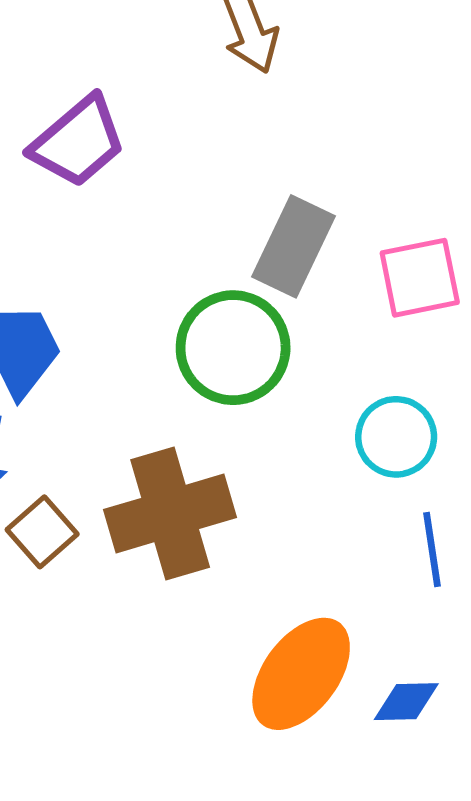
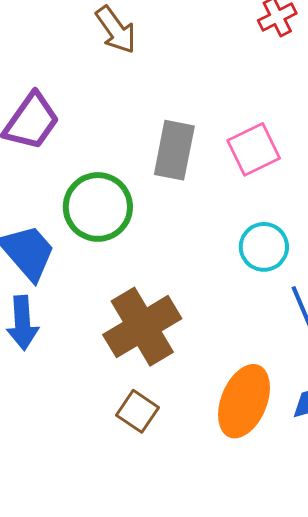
green circle: (233, 348) -> (98, 207), moved
brown square: (42, 532) -> (137, 411), moved

